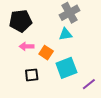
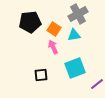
pink arrow: (27, 46) -> (53, 47), moved, turned 64
orange square: (46, 53) -> (54, 29), moved

